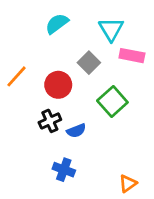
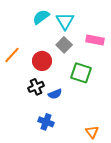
cyan triangle: (111, 29) -> (65, 21), moved
green square: (112, 101) -> (81, 73), turned -30
orange triangle: (128, 184) -> (92, 132), turned -32

